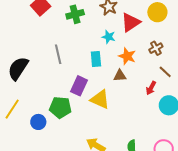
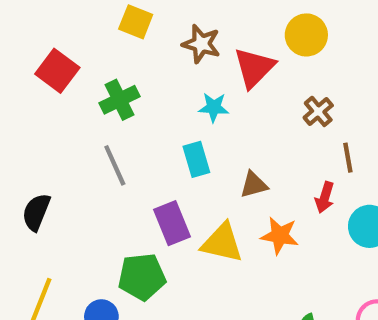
green cross: (75, 14) -> (120, 100), moved
orange star: (127, 56) -> (280, 236), moved
black semicircle: (18, 68) -> (36, 212), size x0.7
brown line: (165, 72) -> (348, 158), turned 48
purple rectangle: (79, 86) -> (172, 223), turned -36

